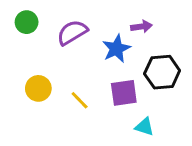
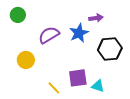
purple semicircle: (72, 32) -> (49, 35), moved
purple square: (124, 93) -> (78, 78), moved
yellow line: (80, 100) -> (54, 88), moved

